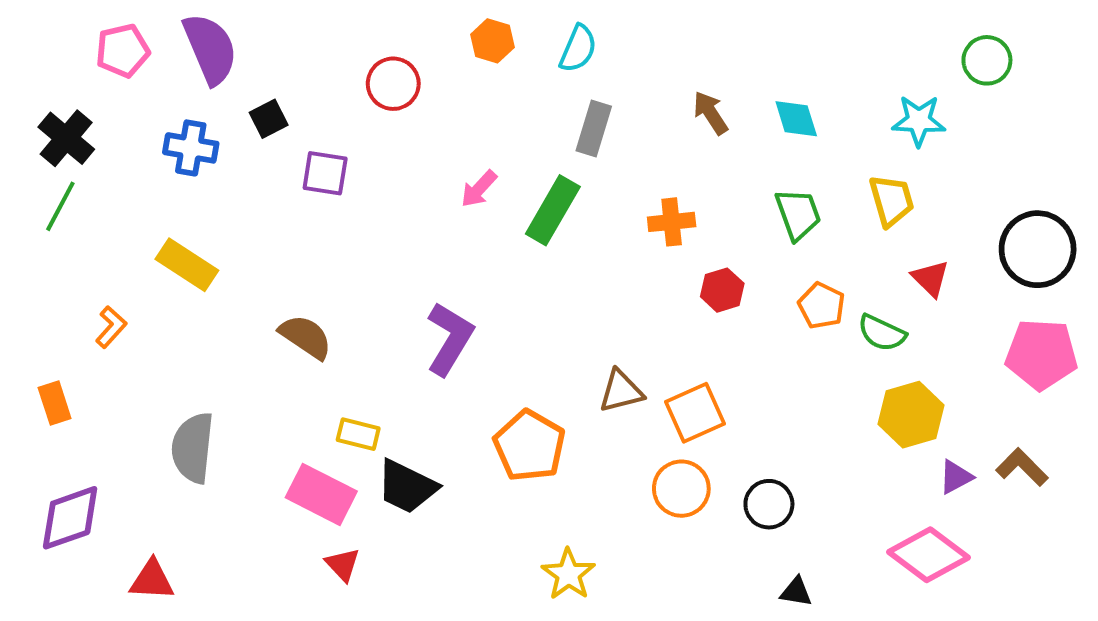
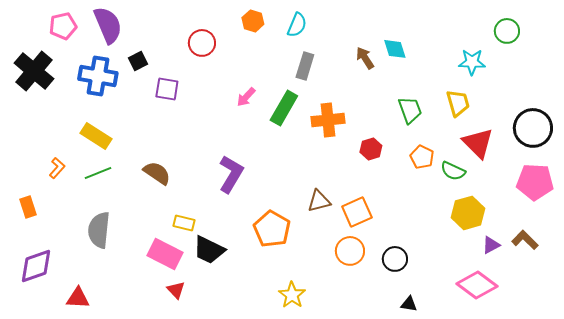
cyan diamond: (796, 119) -> (395, 49), moved
black cross: (66, 138) -> (34, 71), size x1.4
blue cross: (191, 148) -> (98, 76), size x1.4
green line: (60, 206) -> (98, 173), moved, turned 40
orange cross: (672, 222) -> (328, 120), moved, size x1.4
red triangle: (930, 278) -> (478, 143), size x1.6

